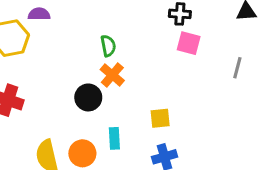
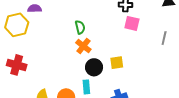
black circle: (88, 97) -> (94, 67), moved
yellow square: (160, 118) -> (117, 63), moved

